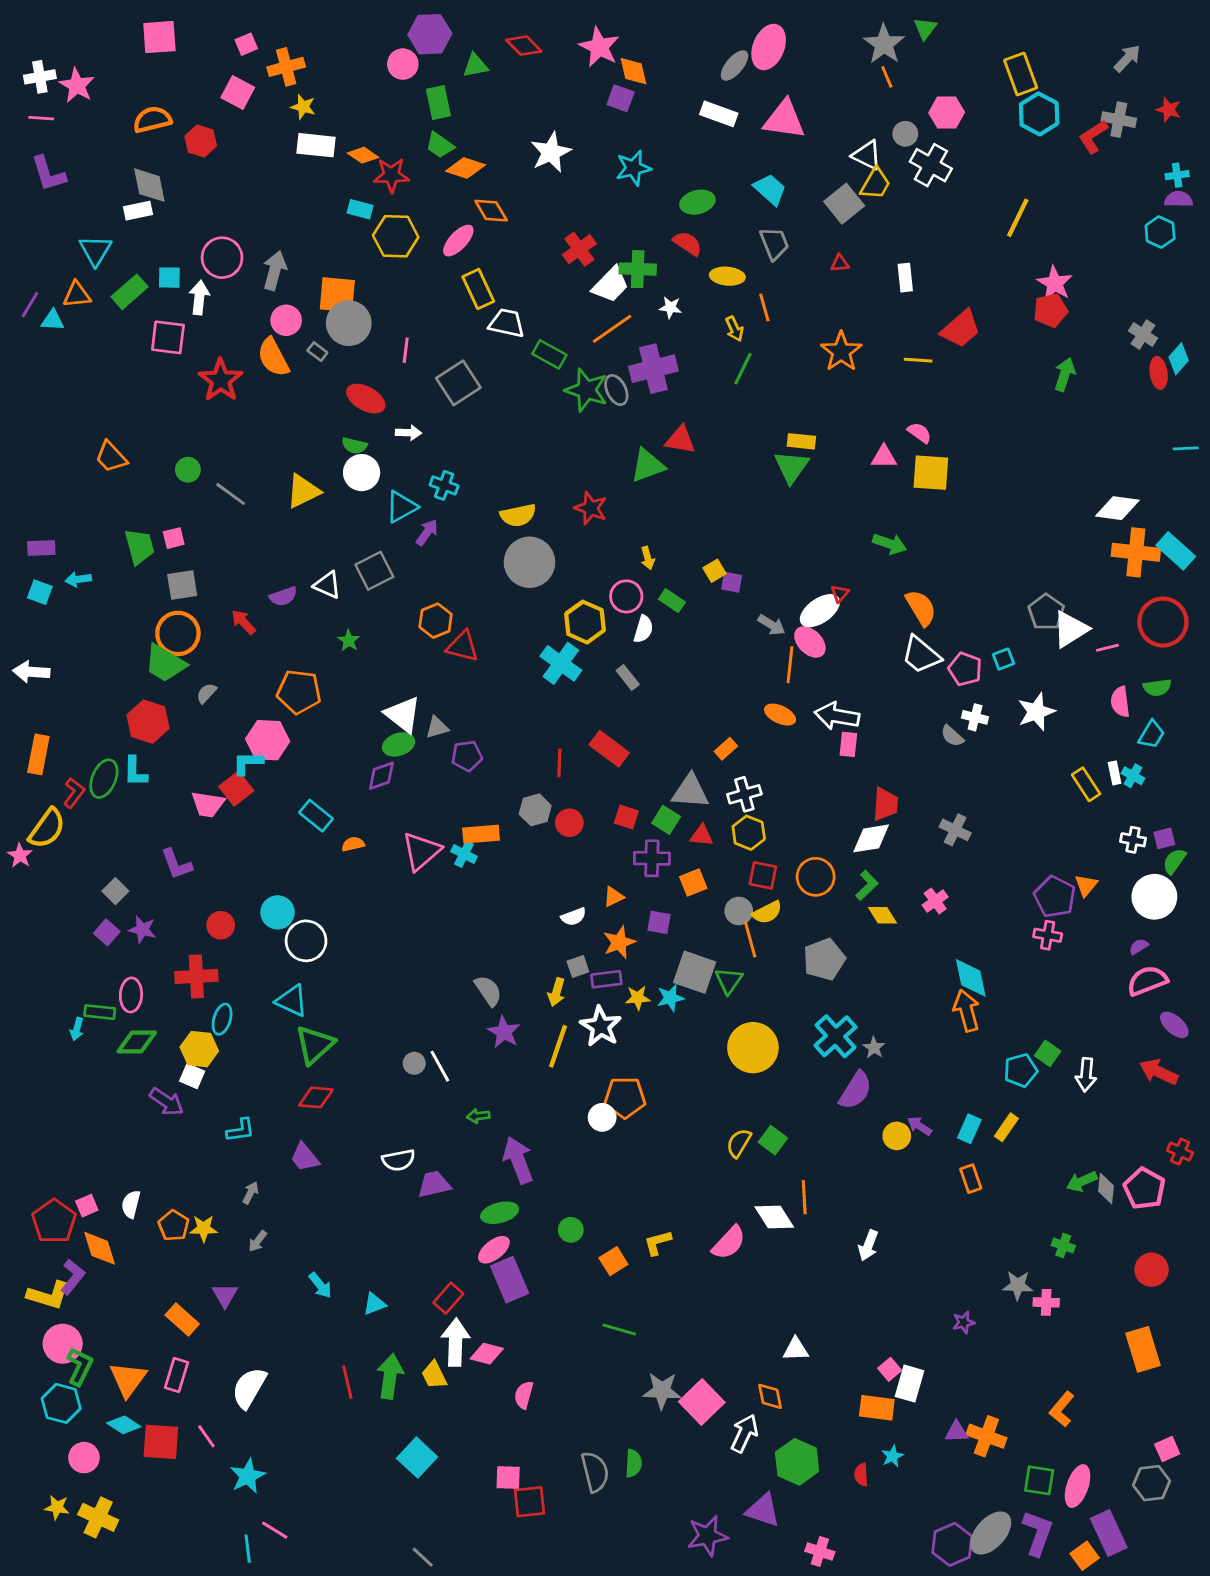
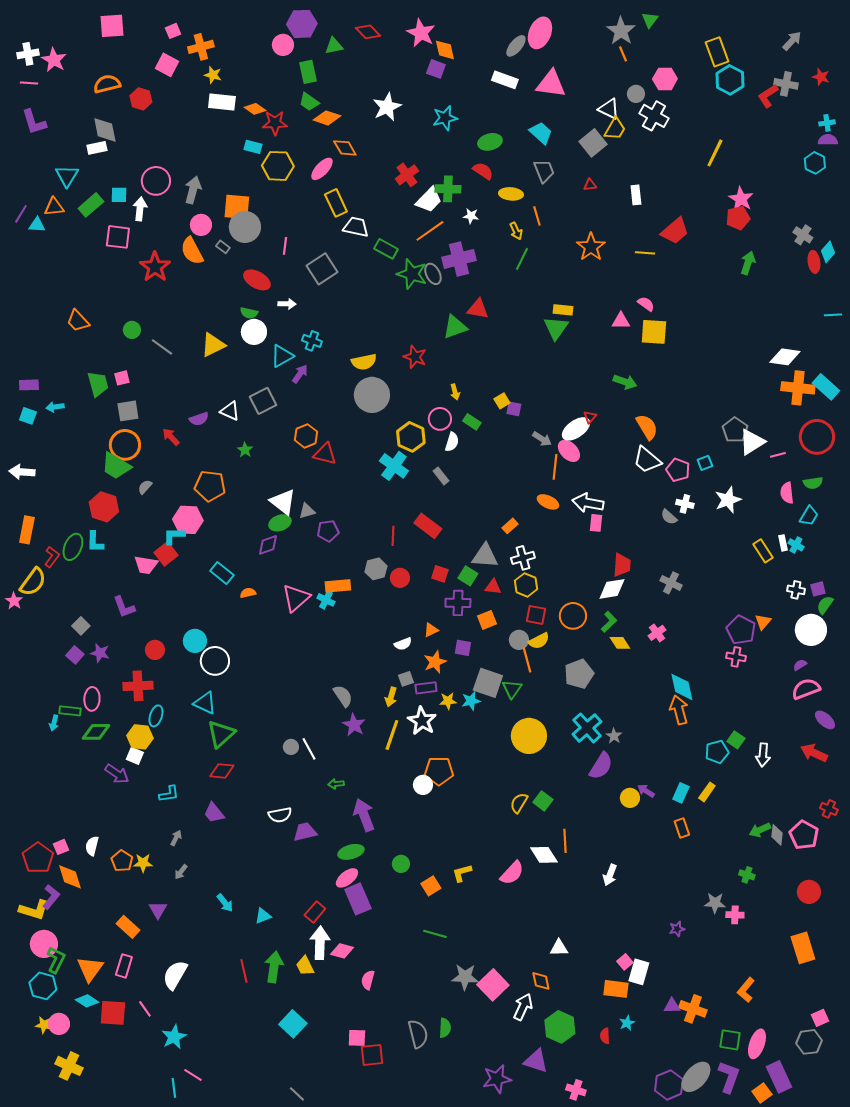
yellow star: (57, 1507) -> (44, 1025), moved

